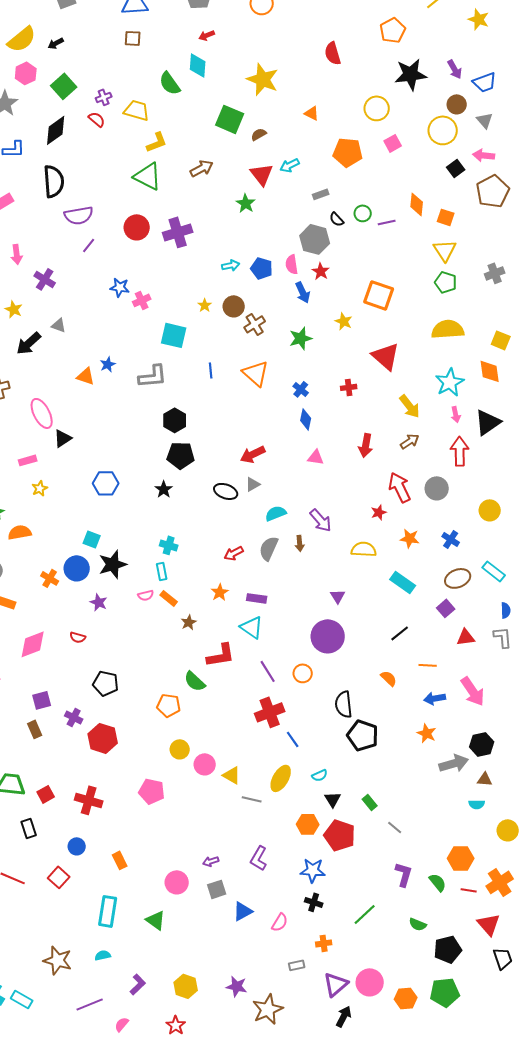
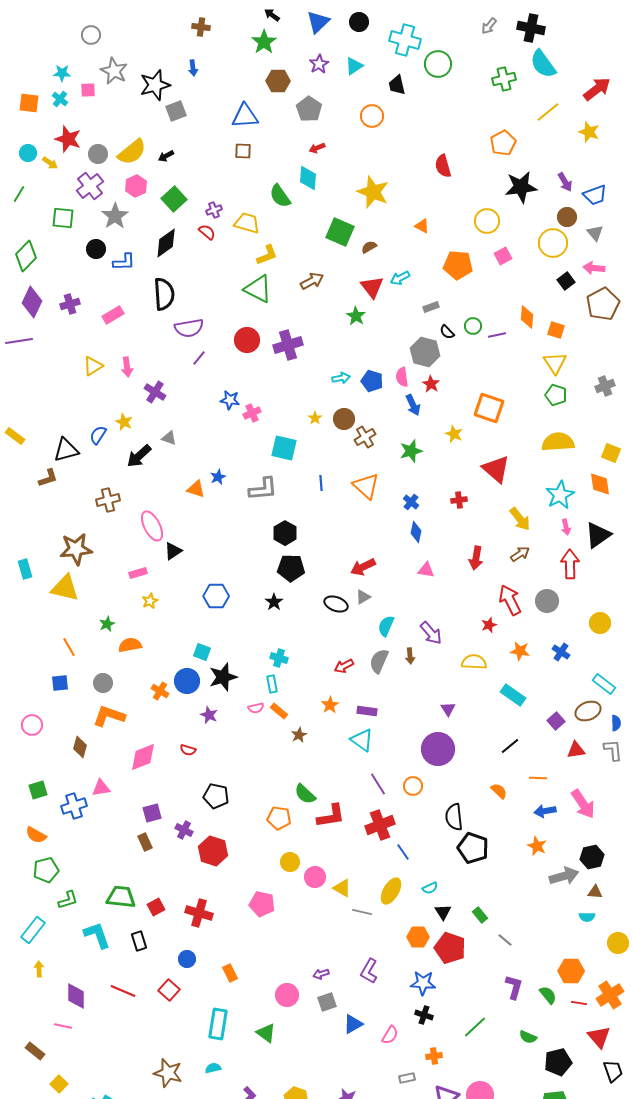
cyan semicircle: (276, 513) -> (386, 626), turned -45
brown ellipse: (458, 578) -> (588, 711), moved
red L-shape: (221, 655) -> (331, 816), moved

